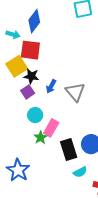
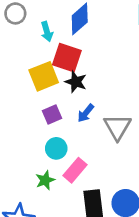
cyan arrow: (13, 34) -> (47, 32), turned 48
black star: (31, 76) -> (76, 82), moved
green star: (41, 138) -> (45, 180), moved

